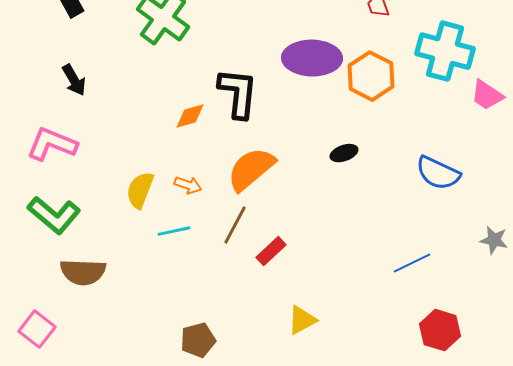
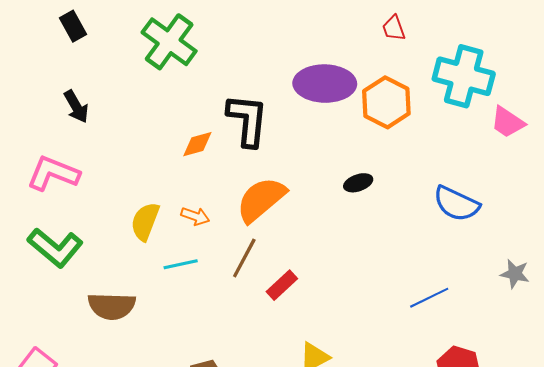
brown semicircle: (83, 272) -> (112, 306), moved

